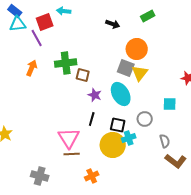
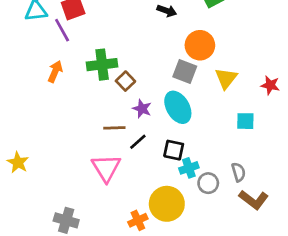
yellow triangle: (140, 73) -> (226, 78), moved
brown square: (83, 75) -> (125, 81), turned 32
black line: (92, 119) -> (138, 142), turned 32
gray circle: (145, 119) -> (208, 183), moved
yellow circle: (113, 145) -> (167, 204), moved
brown line: (72, 154) -> (114, 128), moved

